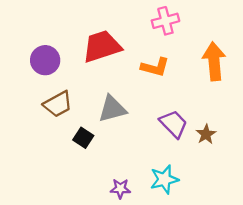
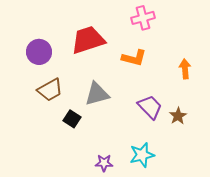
orange arrow: (214, 61) -> (185, 69), moved, size x0.6

